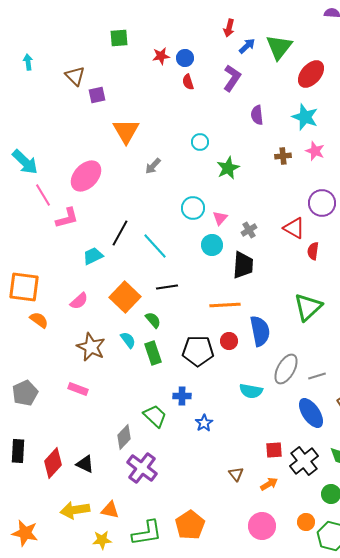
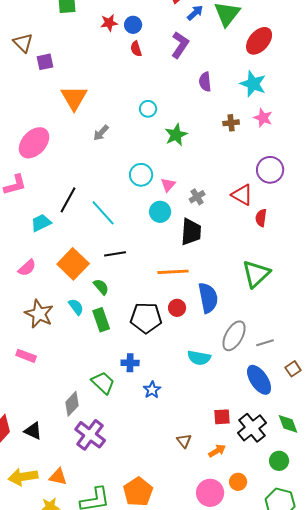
orange circle: (306, 522) -> (238, 482), moved

